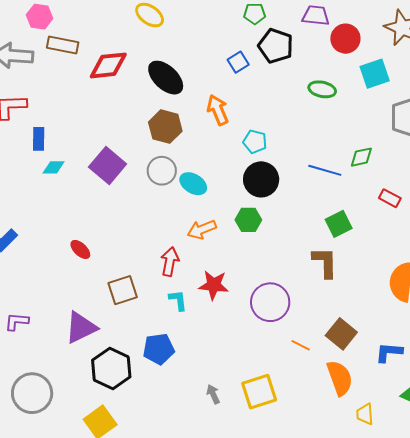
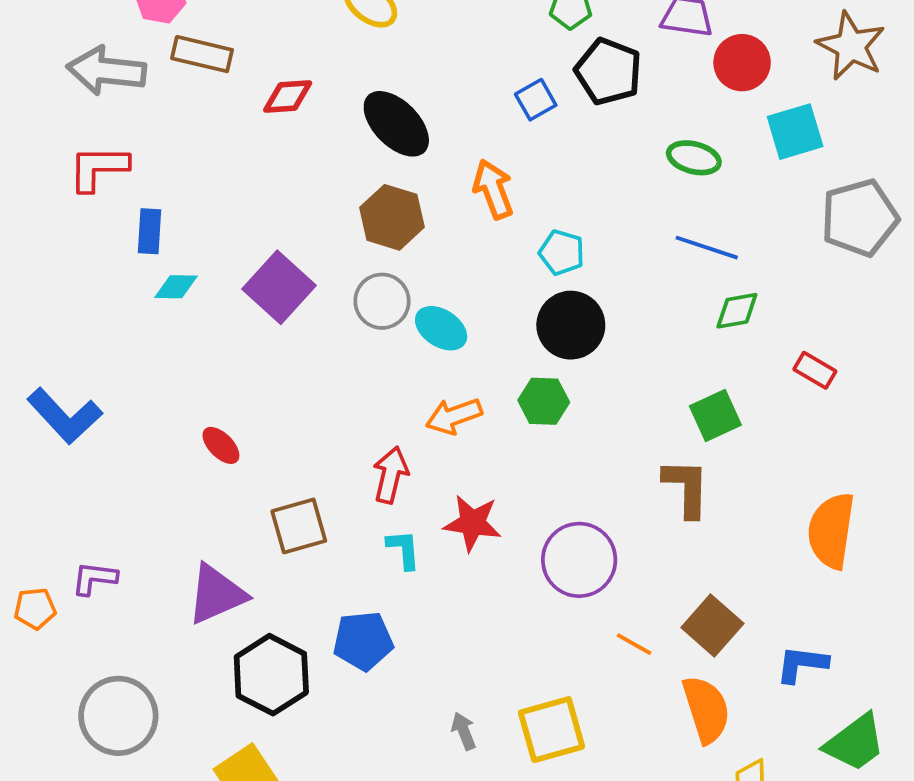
red diamond: (108, 65) -> (288, 96), size x0.7
green diamond: (361, 157) -> (737, 311), moved
blue line: (325, 170) -> (707, 248), moved

